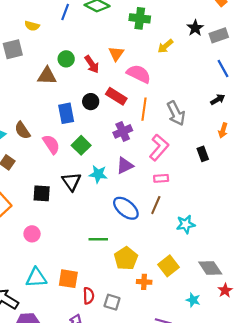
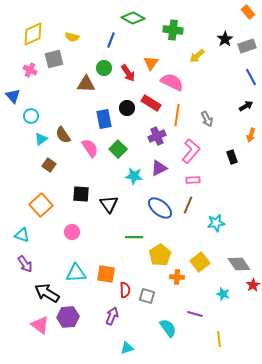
blue line: (65, 12) -> (111, 40), moved
gray arrow: (176, 113) -> (207, 119), size x0.7
black triangle: (71, 182) -> (109, 204), moved

